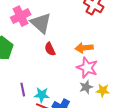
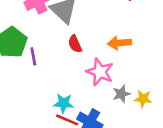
pink star: (87, 68) -> (100, 72), moved
purple line: (23, 90) -> (33, 56), moved

